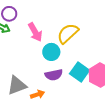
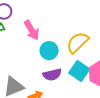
yellow semicircle: (68, 33) -> (78, 42), moved

